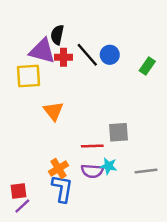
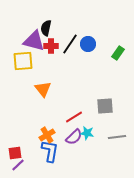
black line: (87, 55) -> (70, 44), turned 75
gray square: (118, 132) -> (105, 106), moved
red line: (92, 146) -> (74, 117), turned -30
purple semicircle: (92, 171) -> (74, 137), turned -48

